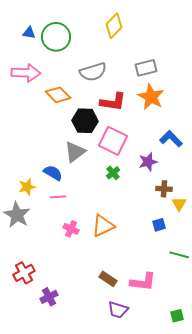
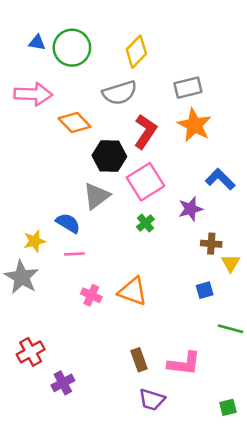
yellow diamond: (114, 26) -> (136, 52), moved
red L-shape: (113, 102) -> (145, 131), turned -64
pink square: (113, 141) -> (145, 182), turned 32
orange triangle: (103, 226) -> (133, 291), turned 45
brown rectangle: (108, 279) -> (139, 360), turned 36

